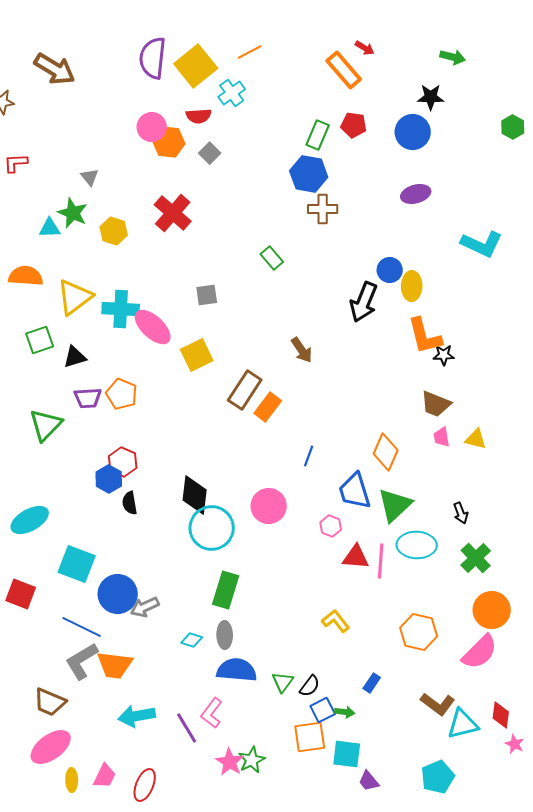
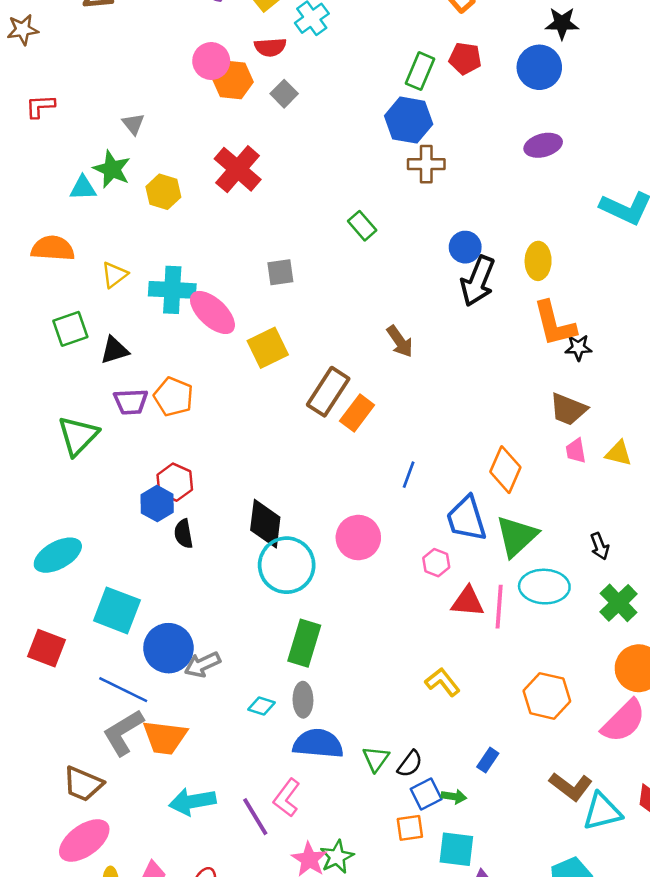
blue circle: (390, 270) -> (465, 247), moved
yellow triangle: (75, 297) -> (114, 275), size x0.6
orange square: (310, 737) -> (410, 828), size x0.7

